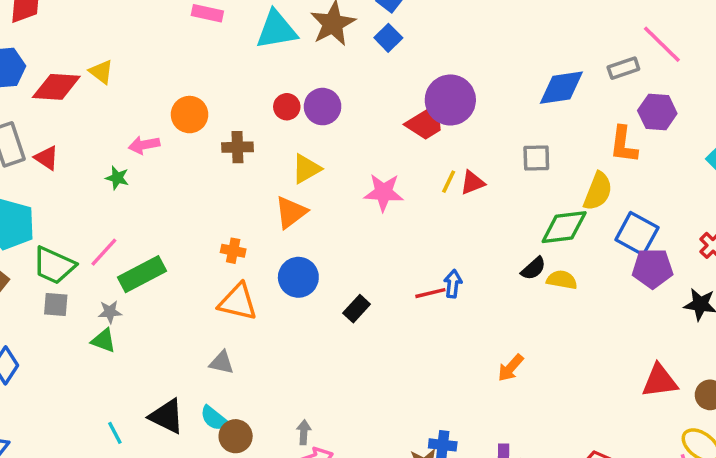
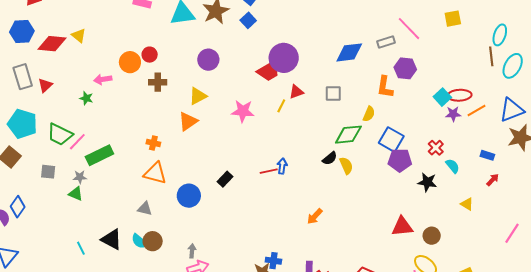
red circle: (287, 107) -> (150, 55), moved
red triangle: (47, 158) -> (45, 85), turned 42
red triangle: (472, 183) -> (296, 92), moved
yellow semicircle: (598, 191) -> (369, 114), size x0.7
green trapezoid: (54, 265) -> (60, 134), moved
blue circle: (298, 277) -> (189, 196), moved
yellow semicircle: (562, 280) -> (346, 166), turned 54
brown circle: (236, 436) -> (153, 241), moved

